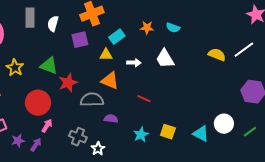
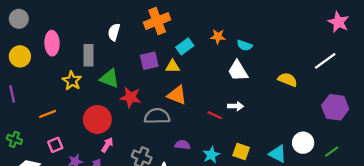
gray rectangle: (30, 18) -> (88, 55), moved
cyan semicircle: (173, 28) -> (244, 45), moved
purple square: (80, 40) -> (149, 61), moved
yellow semicircle: (217, 55) -> (288, 80), moved
white arrow: (134, 63) -> (236, 106), moved
red star: (68, 83) -> (131, 97), turned 30
purple semicircle: (111, 119) -> (183, 145), moved

